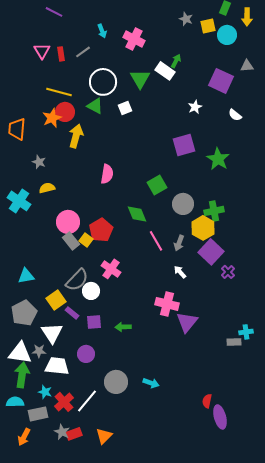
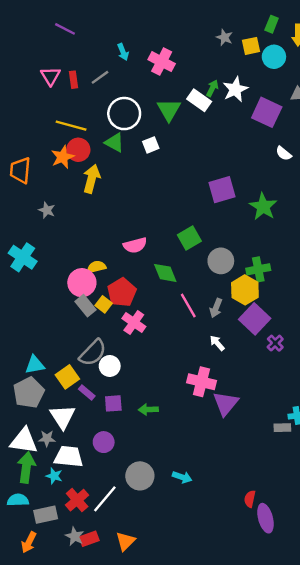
white star: (195, 107) -> (235, 89), moved, size x1.5
pink semicircle: (107, 174) -> (135, 245), moved, turned 66
yellow semicircle: (47, 188) -> (96, 267), moved
pink cross: (111, 269) -> (134, 323), moved
cyan triangle: (26, 276) -> (35, 365), moved
cyan star: (45, 392) -> (54, 476), moved

